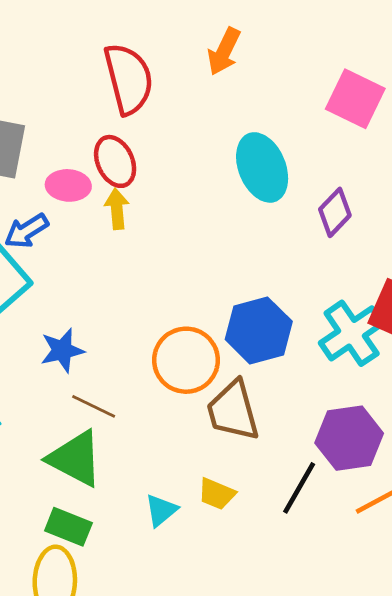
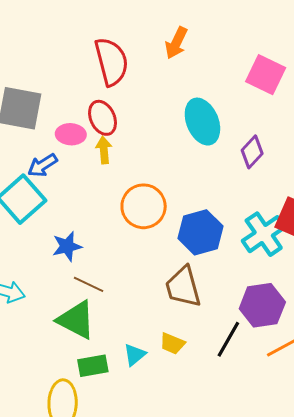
orange circle: (186, 360) -> (144, 206), moved
green rectangle: (68, 527) -> (93, 366), moved, turned -32

